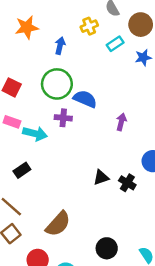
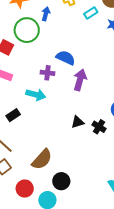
green circle: (57, 84) -> (27, 30), moved
purple arrow: (121, 122) -> (80, 80), moved, size x1.5
cyan arrow: (35, 134) -> (36, 95), moved
black circle: (107, 248) -> (61, 181), moved

